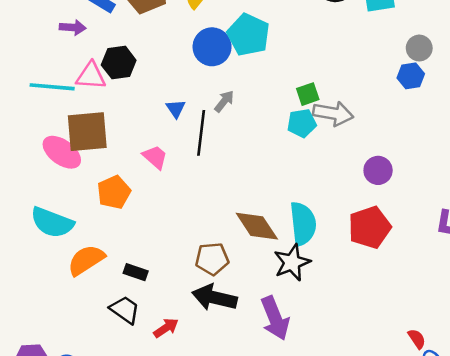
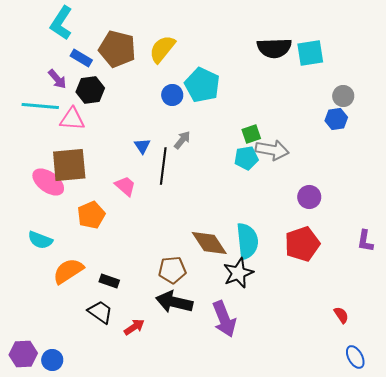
purple arrow: (73, 27) -> (57, 79), turned 45
blue circle: (212, 47) -> (172, 95), size x0.7
black hexagon: (119, 63) -> (90, 90), moved
cyan line: (52, 87) -> (40, 106), moved
cyan semicircle: (52, 222) -> (40, 240), size x0.7
red semicircle: (417, 339) -> (341, 315), moved

